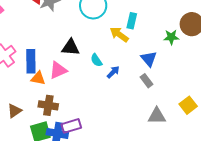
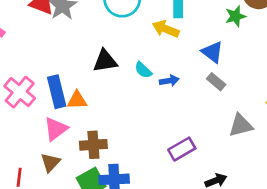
pink triangle: (58, 70) -> (56, 129), moved
blue arrow: (113, 72) -> (169, 81), turned 48
orange triangle: (38, 78) -> (77, 100), moved
purple rectangle: (71, 126) -> (182, 149), moved

